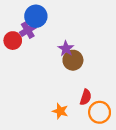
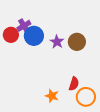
blue circle: (36, 16) -> (34, 36), moved
brown circle: (73, 60) -> (77, 42), moved

